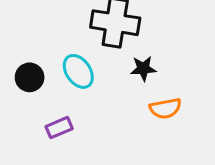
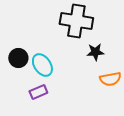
cyan ellipse: (78, 71) -> (42, 65), moved

